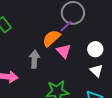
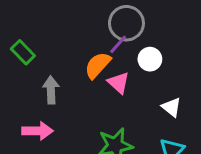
white circle: (95, 49) -> (150, 59), moved
gray arrow: (34, 59) -> (51, 90), moved

